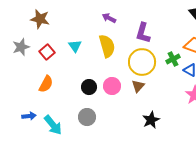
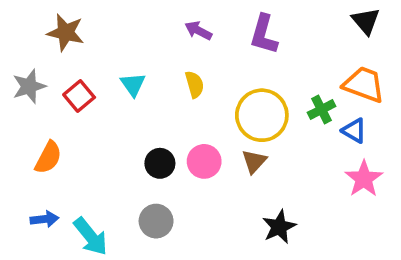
purple L-shape: (143, 33) -> (264, 34), moved
yellow semicircle: (107, 46) -> (195, 84), size x0.6
orange semicircle: (46, 84) -> (48, 158), moved

